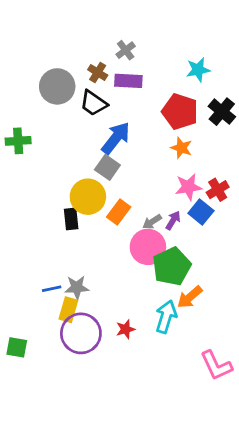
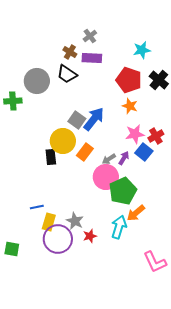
gray circle: (57, 86) -> (37, 81), moved
blue arrow: (116, 138) -> (94, 119), moved
gray star: (77, 287) -> (75, 221), moved, turned 30

